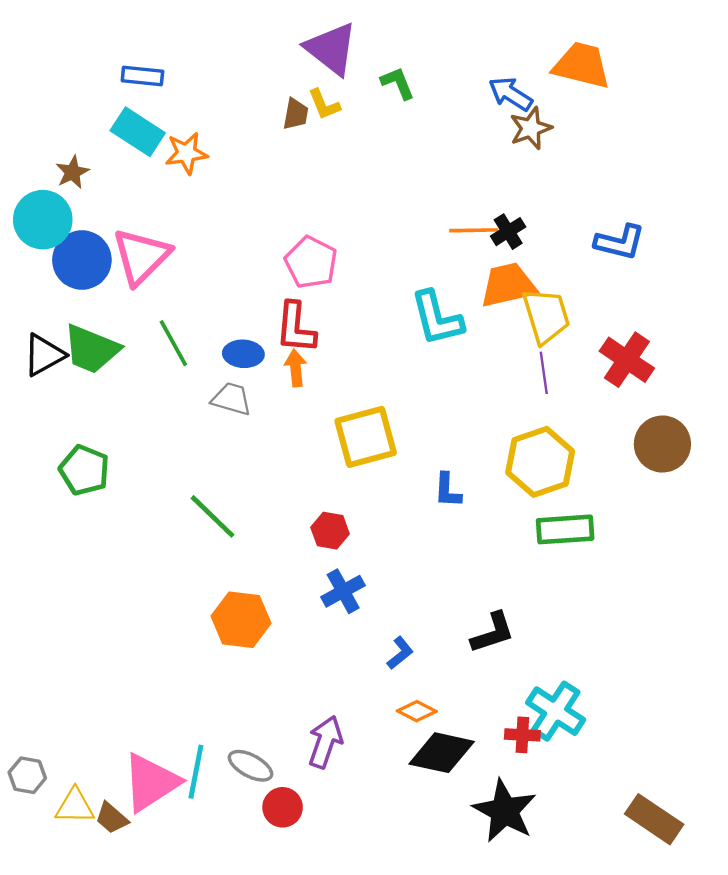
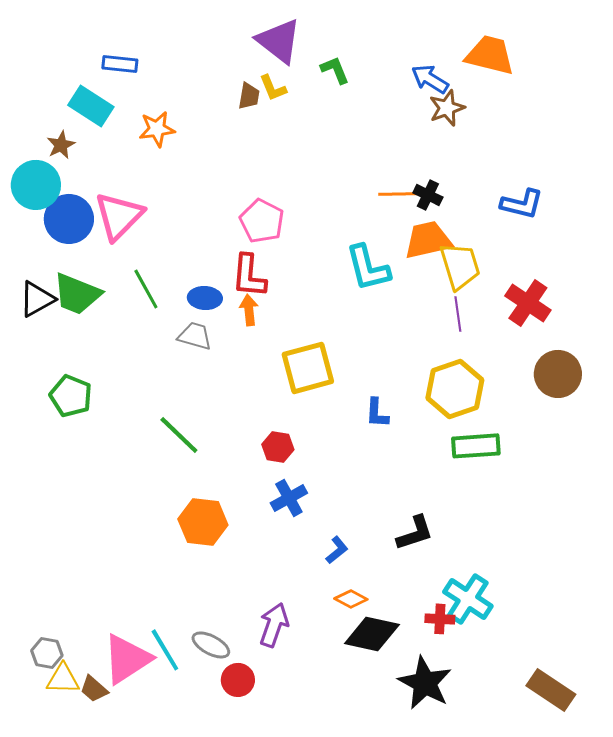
cyan rectangle: (138, 132) -> (91, 106), moved
black cross: (508, 232) -> (428, 195), turned -32
cyan line: (196, 772) -> (165, 650), turned -42
gray hexagon: (27, 775) -> (47, 653), moved

